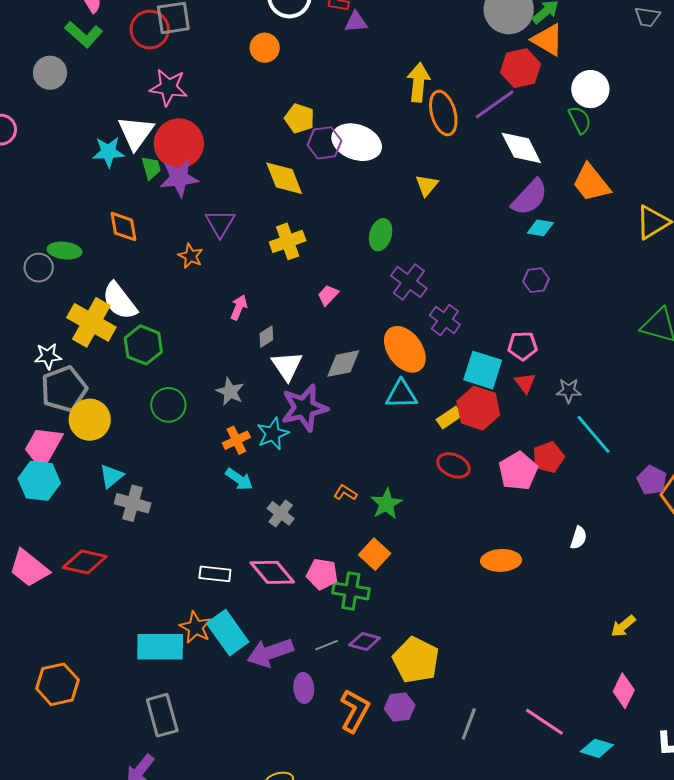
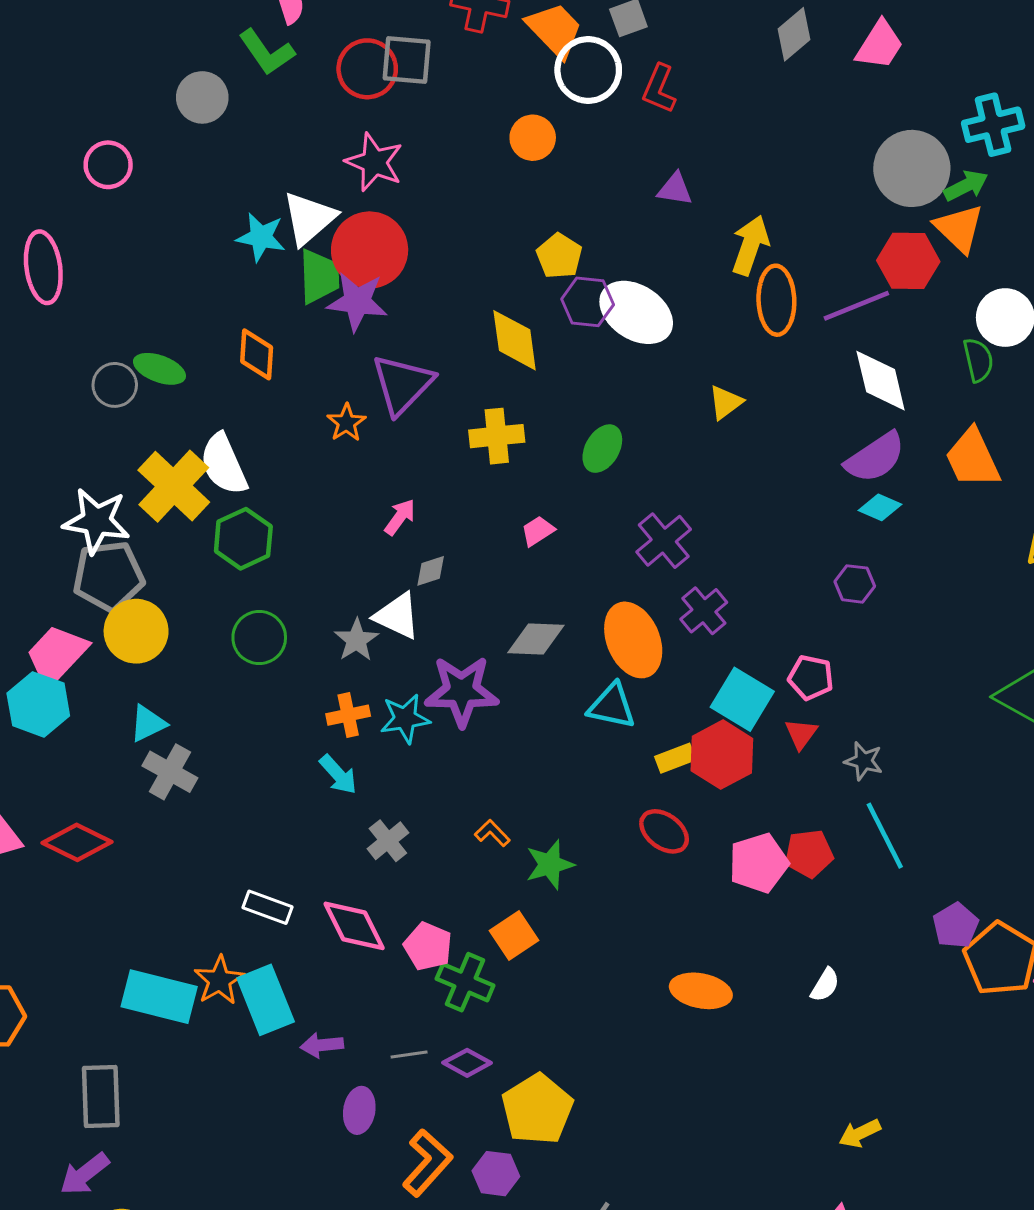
purple triangle: (356, 22) -> (675, 189), moved
green trapezoid: (151, 168) -> (319, 276), size x1.5
purple triangle: (220, 223) -> (402, 384), size x1.4
green ellipse: (381, 235) -> (602, 449), moved
white star: (48, 356) -> (96, 521), size x1.6
white triangle: (287, 366) -> (397, 616), moved, turned -44
purple arrow: (270, 653) -> (322, 1045), size x0.6
gray rectangle: (162, 715) -> (101, 1097), moved

